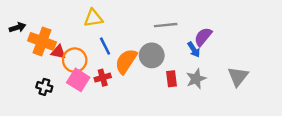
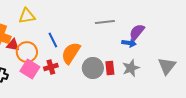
yellow triangle: (93, 18) -> (27, 16), moved
blue arrow: (194, 50) -> (129, 43), turned -48
gray circle: (152, 55) -> (93, 68), moved

